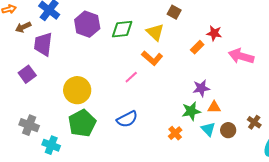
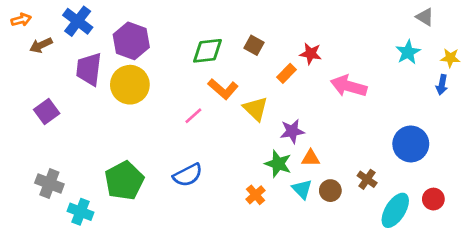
brown square: (174, 12) -> (254, 45), moved
green diamond: (122, 29) -> (208, 51), moved
yellow triangle: (155, 32) -> (256, 109), moved
purple trapezoid: (43, 44) -> (89, 69), moved
yellow circle: (77, 90) -> (130, 85), moved
green star: (191, 111) -> (278, 164), turned 30

